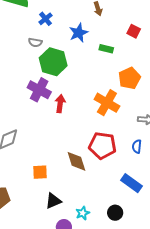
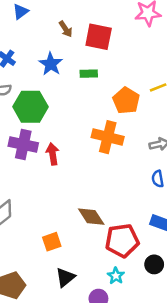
red square: (134, 31) -> (99, 37), moved, size x1.6
red pentagon: (103, 146) -> (122, 241), moved
black triangle: (53, 201) -> (65, 277), moved

